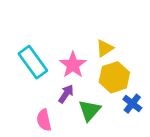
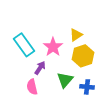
purple arrow: (66, 94) -> (40, 68), moved
blue cross: (132, 104) -> (87, 87), moved, turned -32

